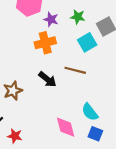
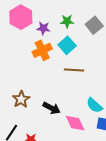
cyan square: (87, 42) -> (67, 45), moved
black arrow: (47, 79) -> (52, 108), moved

